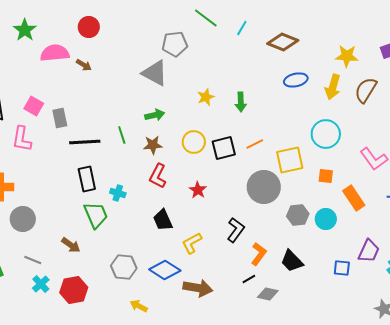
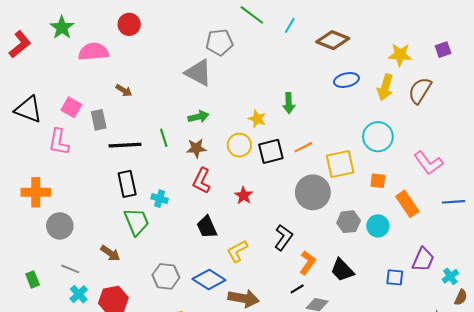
brown arrow: (84, 65) -> (124, 90), moved
yellow star: (206, 97) -> (257, 119), moved, turned -30

